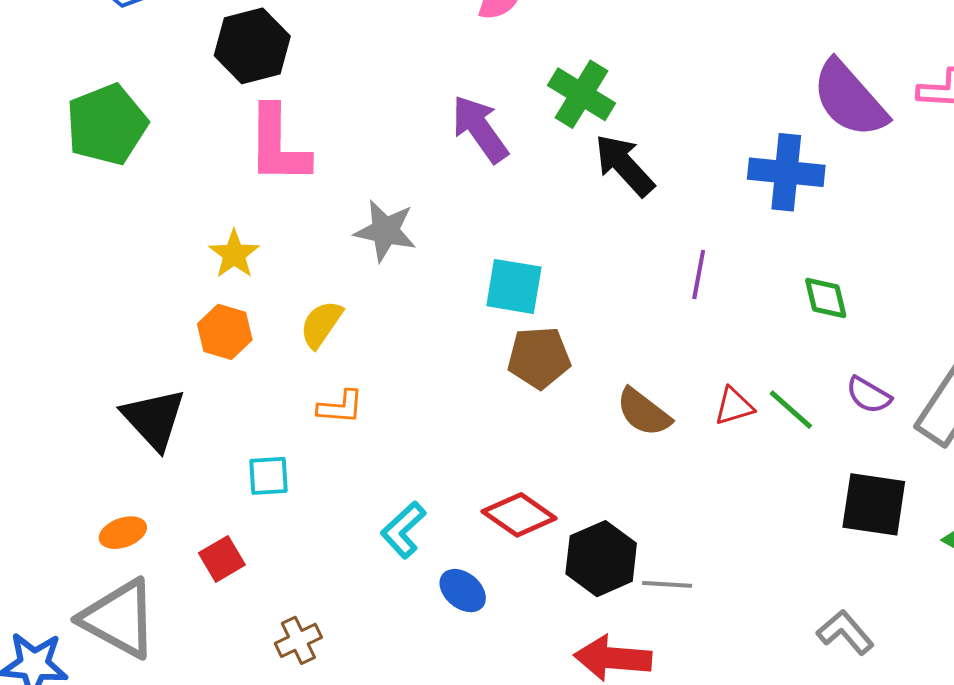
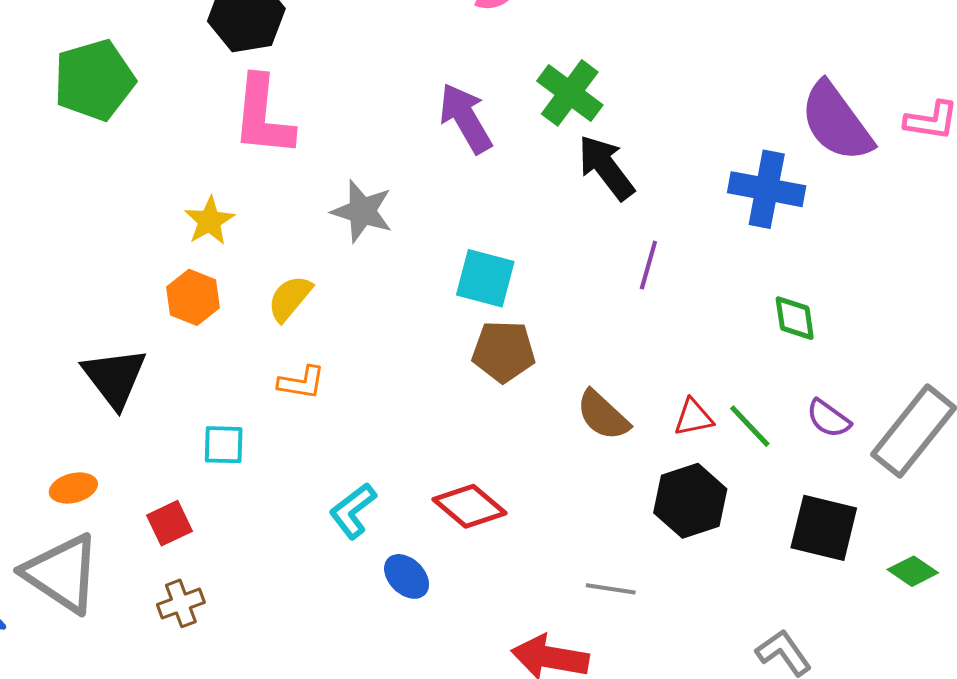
purple line: (699, 275) -> (648, 265), moved
black hexagon: (601, 559) -> (690, 501), moved
brown cross: (298, 640) -> (181, 603), moved

